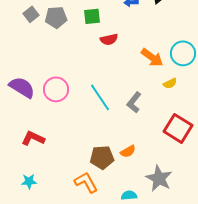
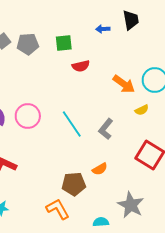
orange semicircle: (128, 151) -> (100, 169), moved

